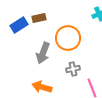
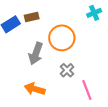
gray cross: (73, 69) -> (67, 70), turned -32

